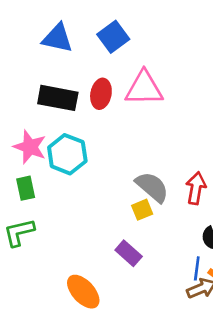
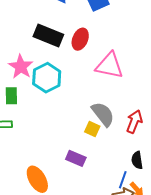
pink triangle: (144, 88) -> (109, 66), moved
yellow square: (142, 210) -> (92, 129), turned 35
purple rectangle: (129, 253) -> (76, 158), turned -30

